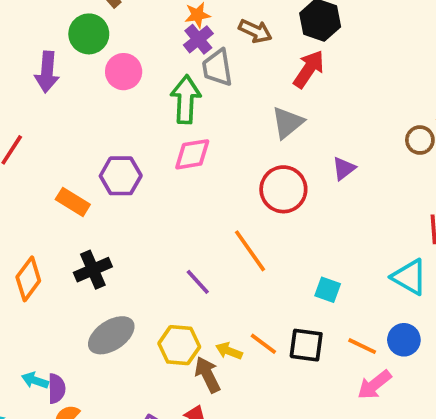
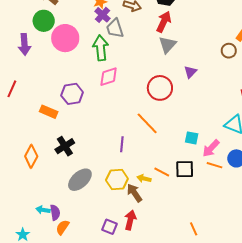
pink circle: (124, 72) -> (65, 38), size x1.4
gray triangle: (288, 123) -> (168, 45), moved
purple line: (198, 282) -> (122, 144), turned 56
pink arrow: (374, 385) -> (211, 148), moved

